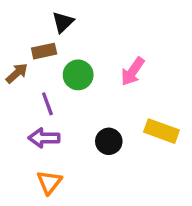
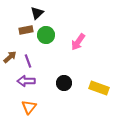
brown arrow: (17, 73) -> (10, 57), moved
green circle: (78, 75) -> (46, 35), moved
yellow rectangle: (162, 131) -> (99, 88), moved

